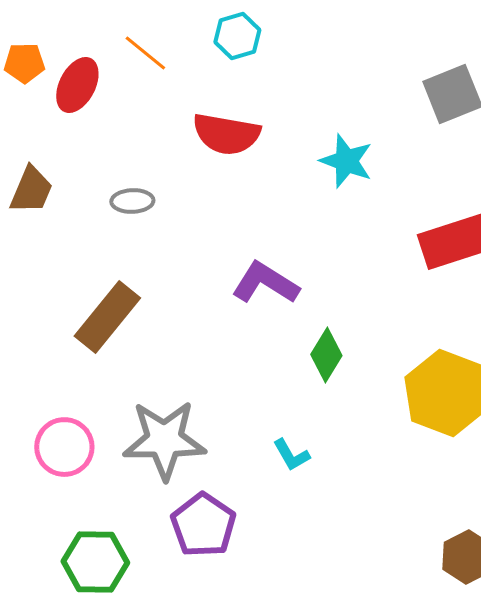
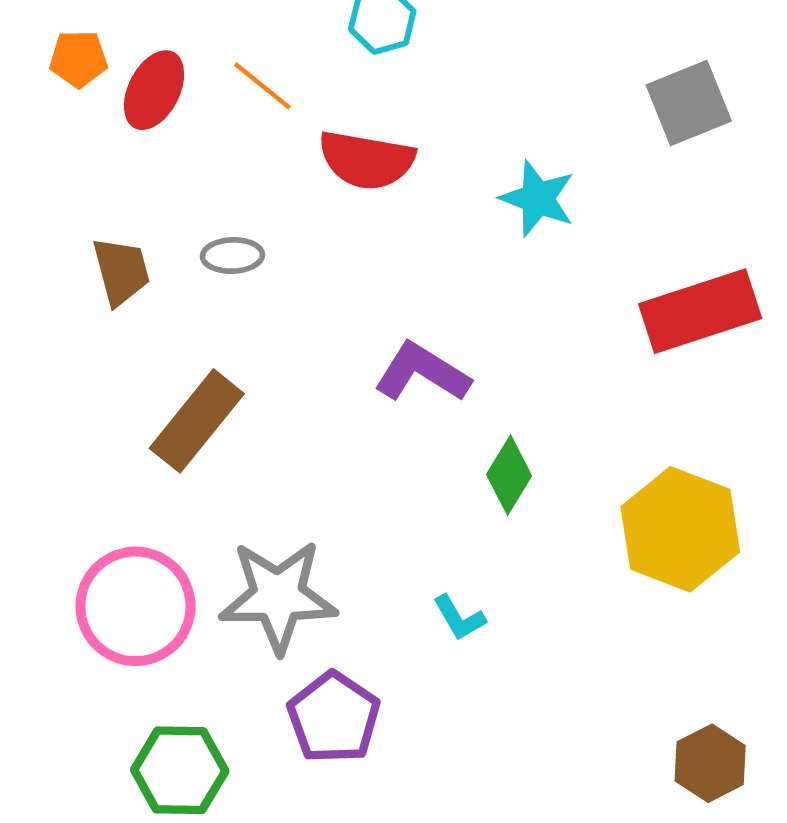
orange line: (145, 53) -> (262, 86), moved
brown trapezoid: (31, 190) -> (121, 271), moved, turned -38
pink circle: (64, 447) -> (135, 606), size x1.4

